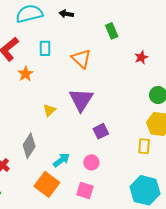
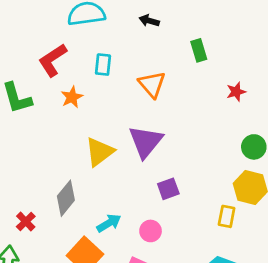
black arrow: (66, 14) -> (149, 21), moved
yellow triangle: (49, 110) -> (100, 152), size x1.6

